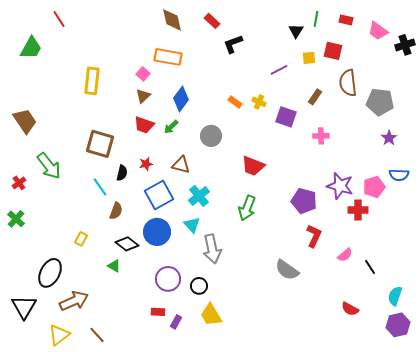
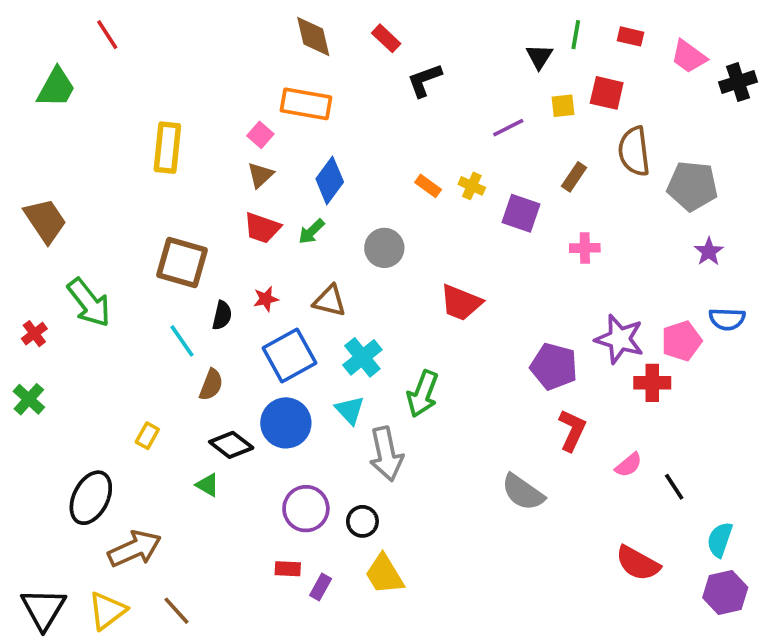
green arrow: (247, 208) -> (423, 394), moved
black triangle: (24, 307) -> (43, 609), moved
red semicircle: (350, 309) -> (638, 563), size x1.4

